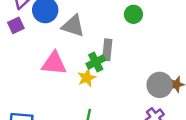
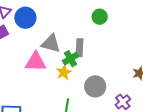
gray triangle: (73, 26) -> (51, 43), moved
gray circle: (160, 85) -> (95, 86), moved

